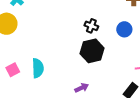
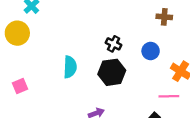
cyan semicircle: (38, 68) -> (70, 67), moved

